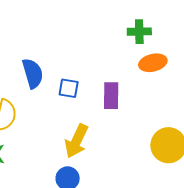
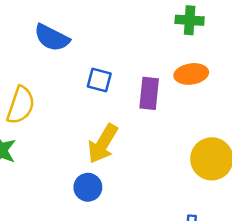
orange ellipse: (153, 63) -> (191, 74), moved
blue semicircle: (33, 73) -> (52, 38), moved, turned 128

